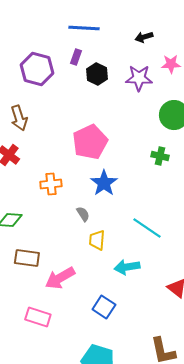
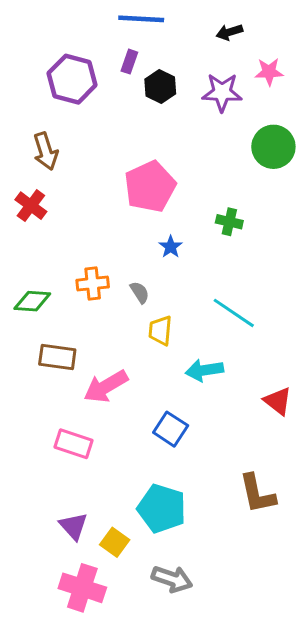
green cross: (160, 156) -> (229, 222), moved
blue star: (104, 183) -> (171, 247), size x0.6
orange cross: (51, 184) -> (93, 284), moved

